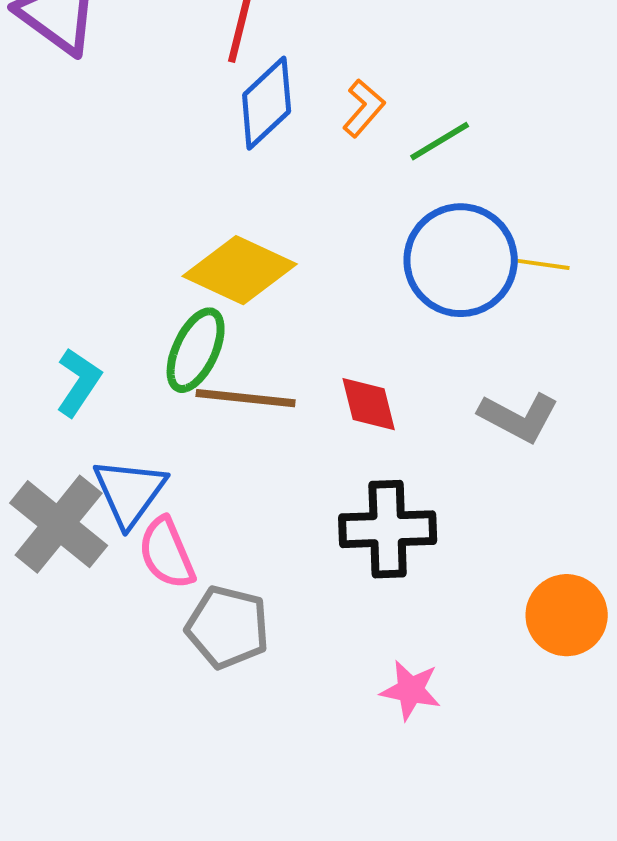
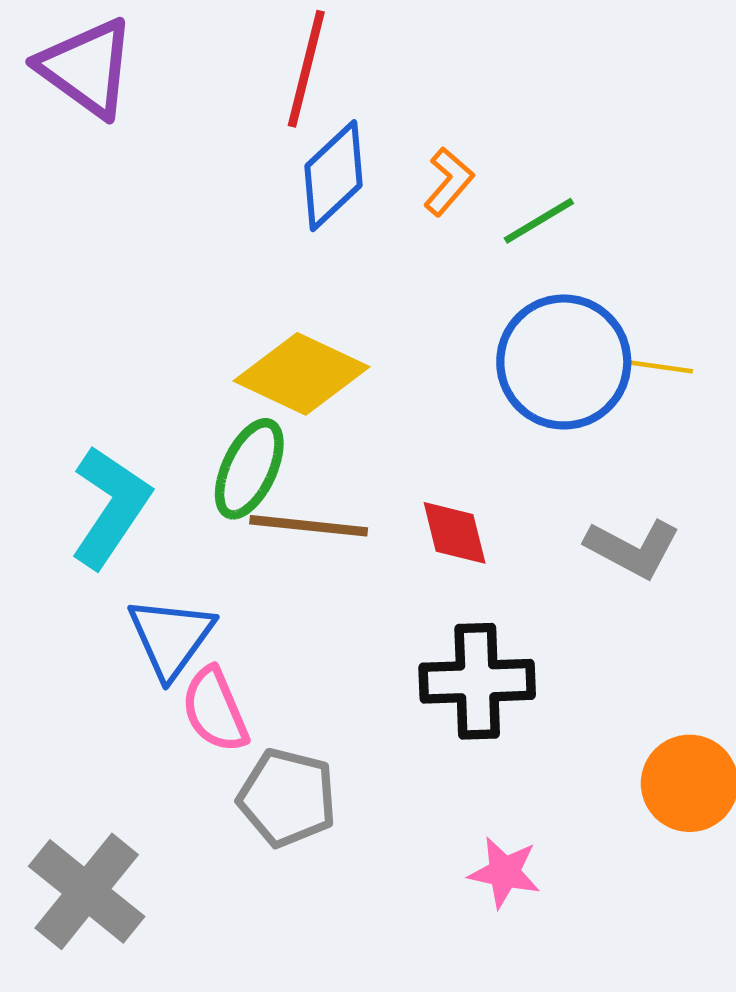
cyan L-shape: (79, 382) -> (110, 507), size x1.5
gray cross: (59, 524) -> (87, 891), moved

